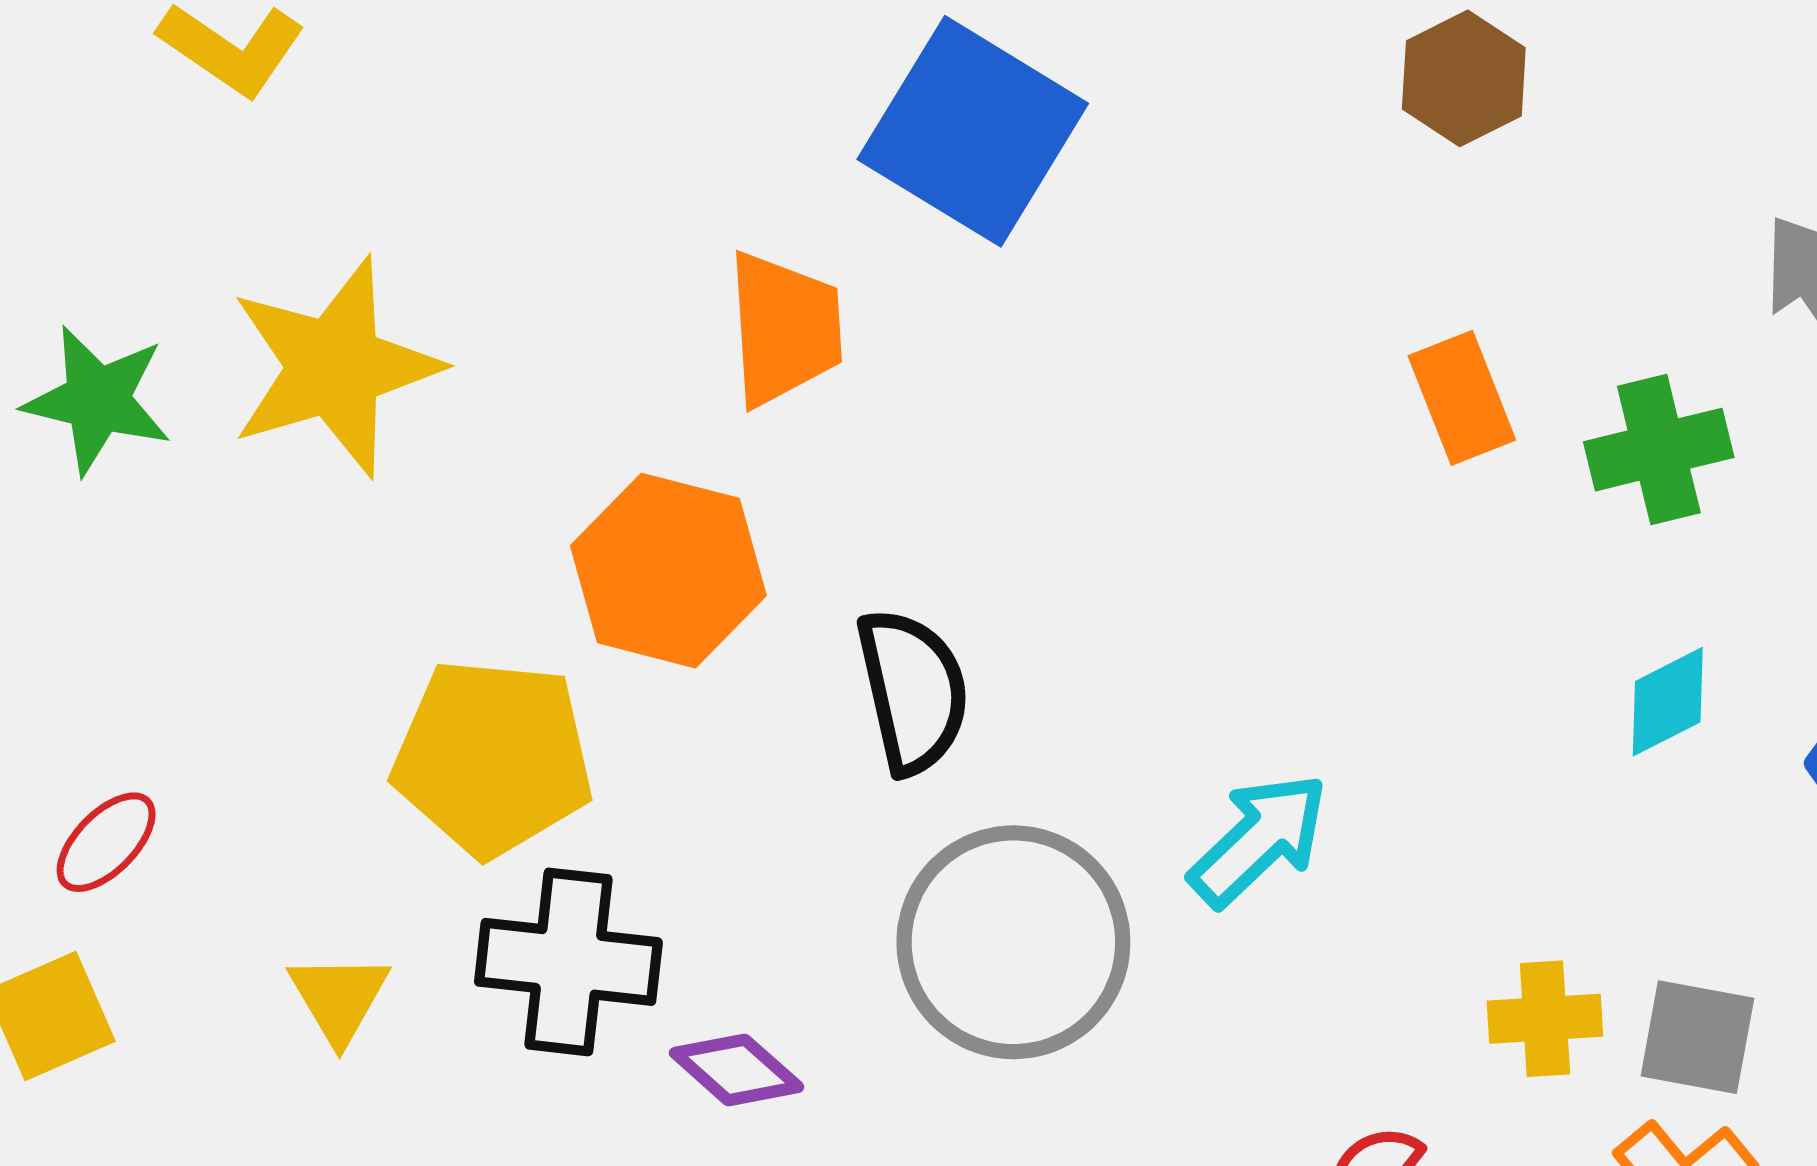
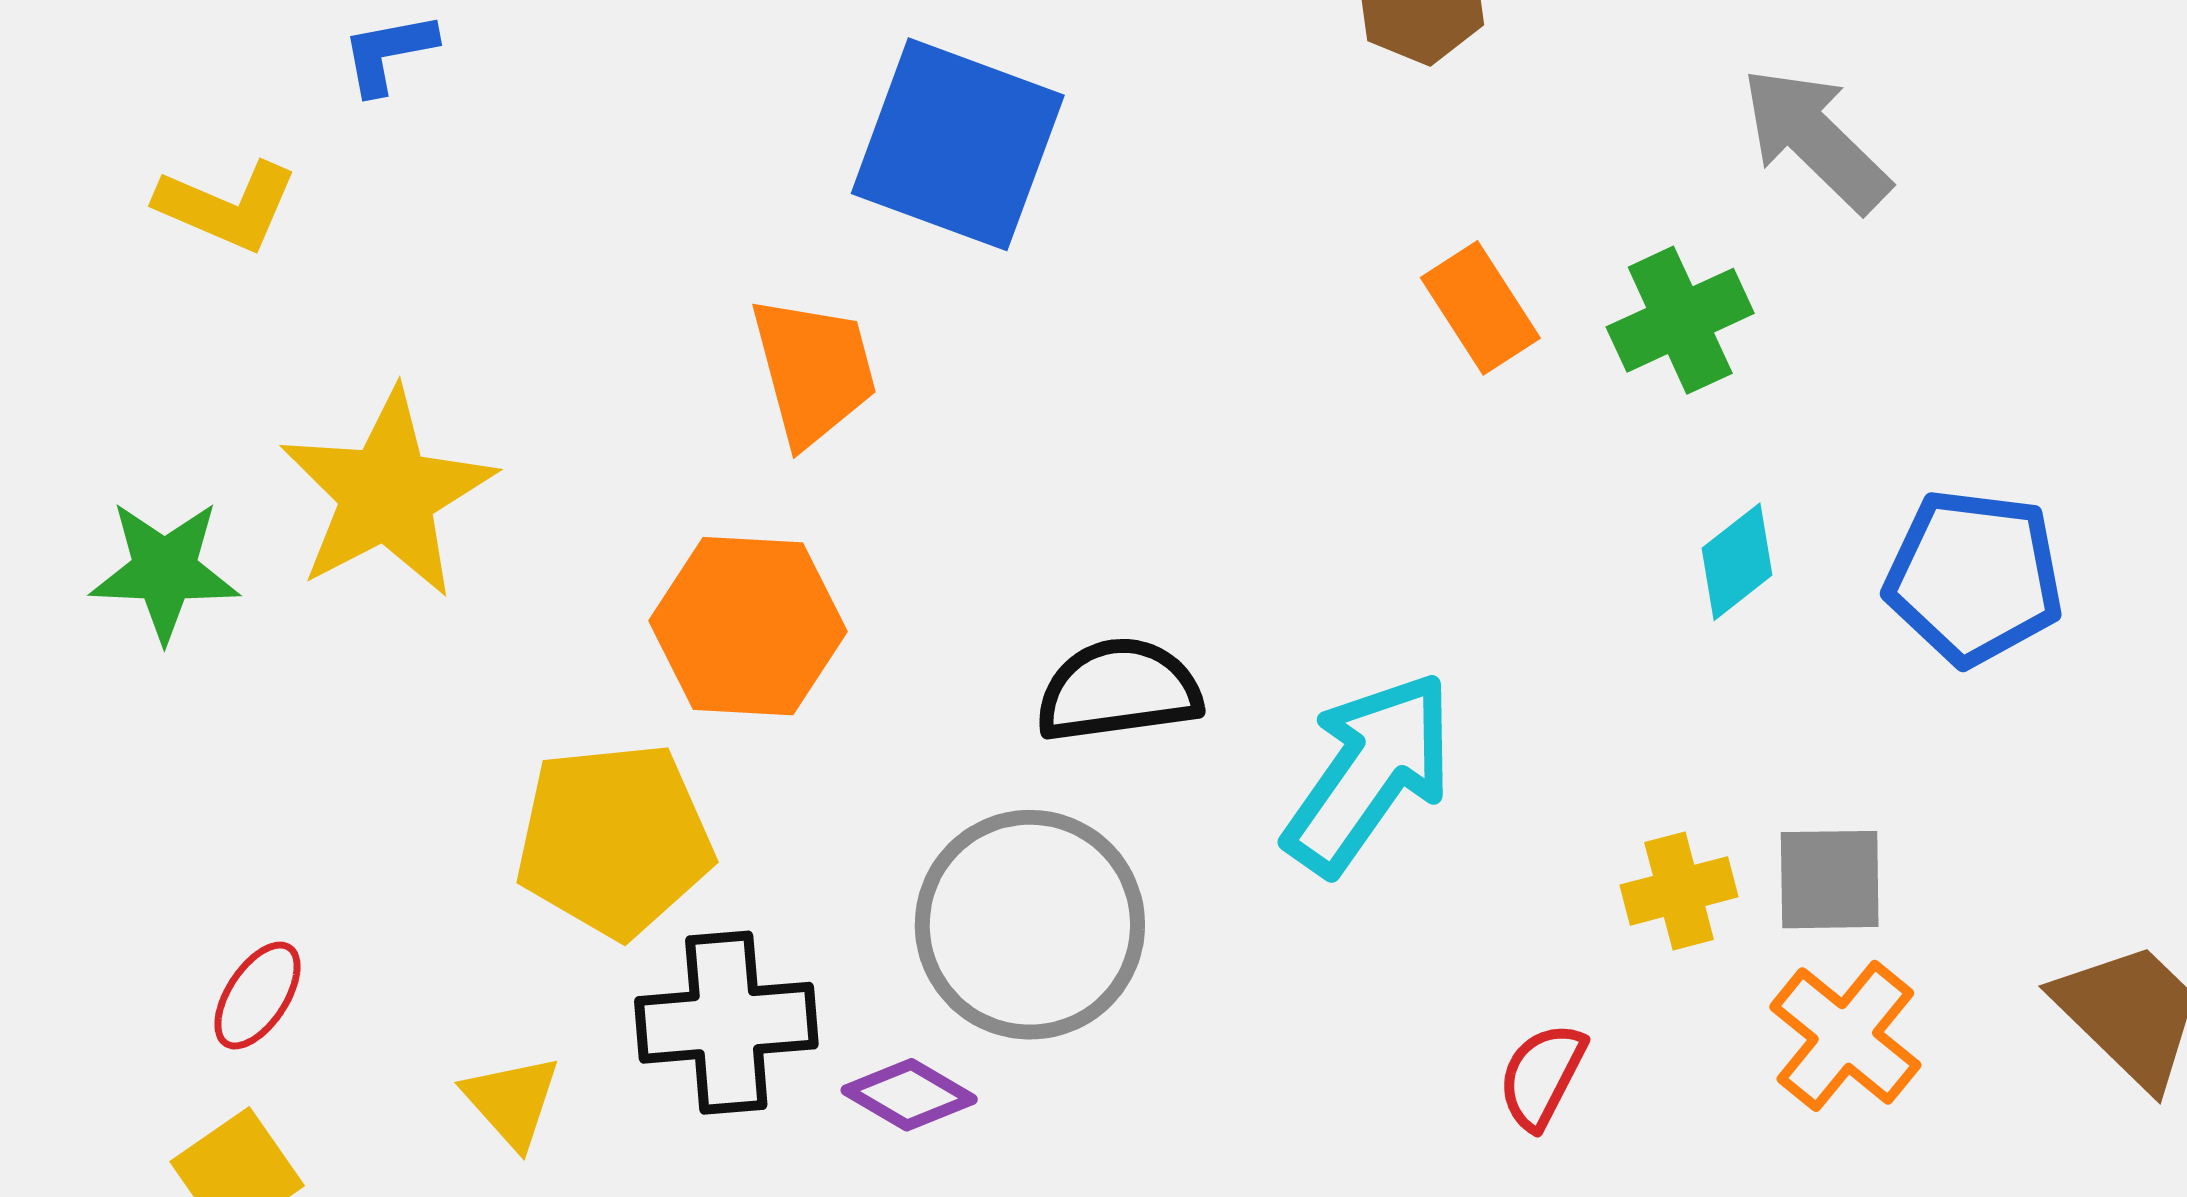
black semicircle: (913, 691) -> (1119, 690), moved, turned -74
cyan arrow: (1259, 840) -> (1369, 773), size x1.4
gray circle: (1013, 942) -> (1030, 925), moved

